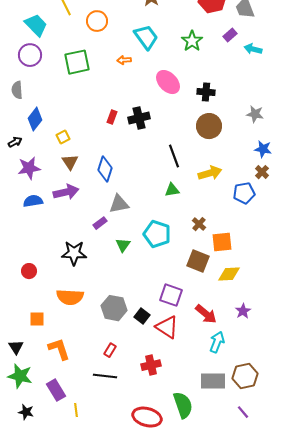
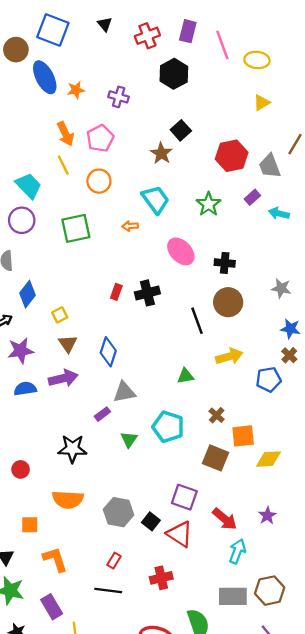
black line: (174, 156) -> (197, 321), moved
yellow diamond: (229, 274) -> (269, 459), moved

